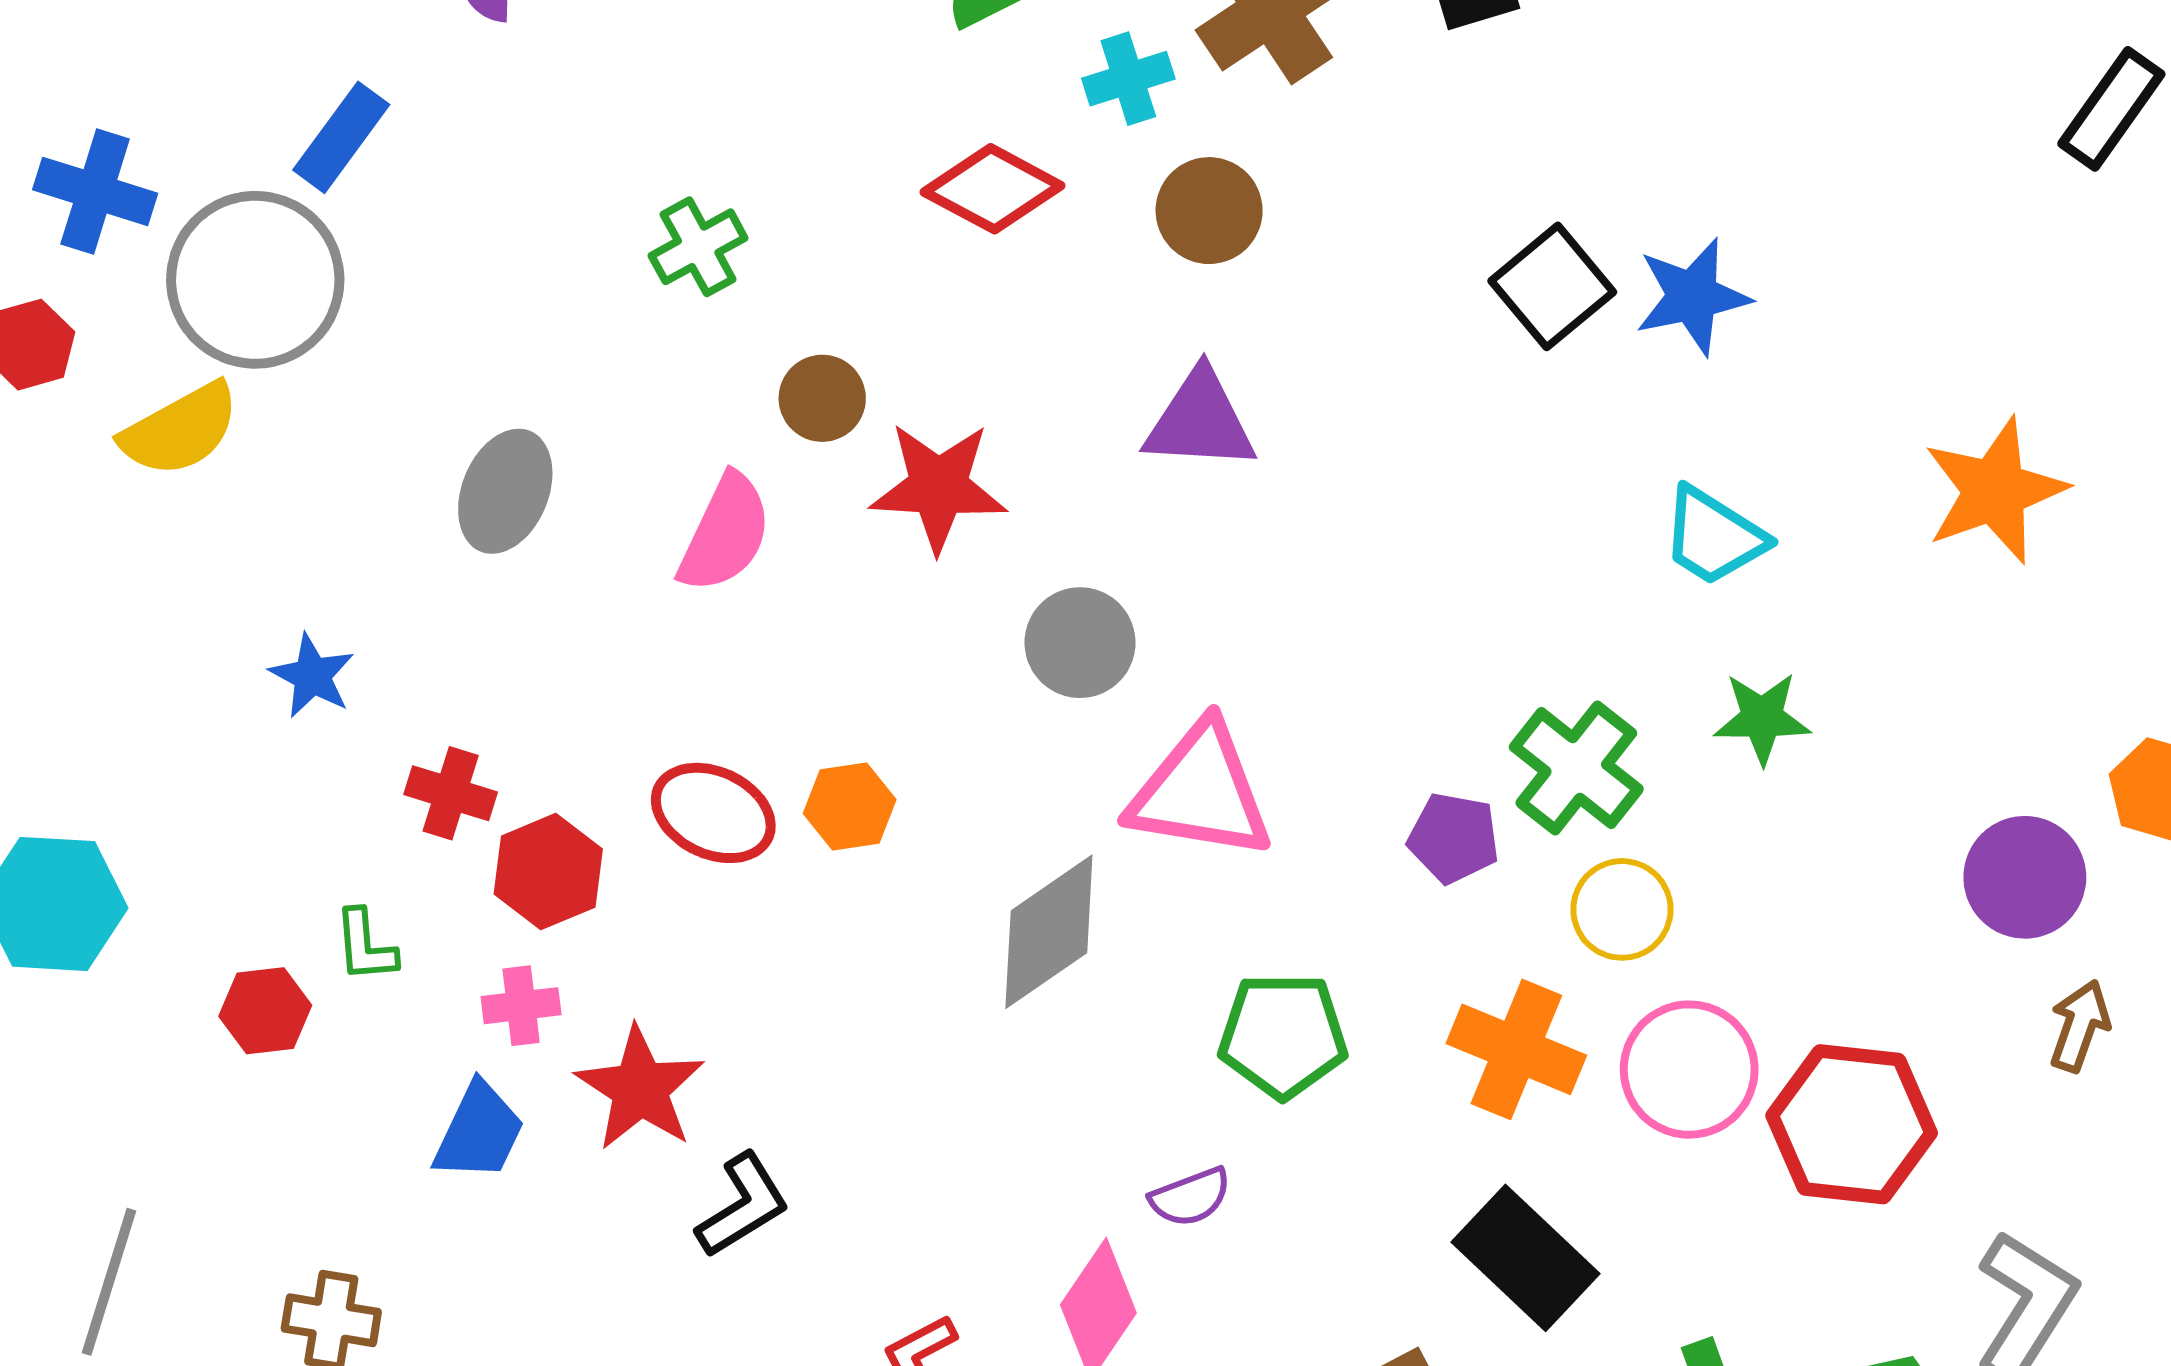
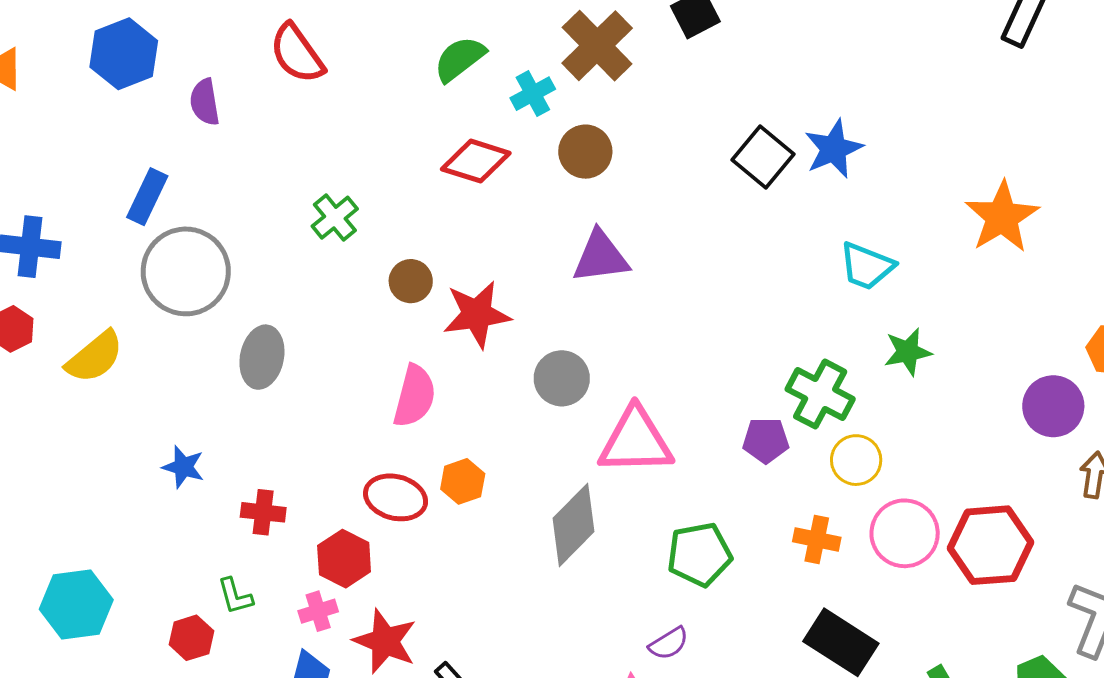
gray circle: (255, 280) -> (186, 271), moved
pink semicircle: (725, 533) -> (415, 396), moved
red hexagon: (548, 872) -> (344, 559), moved
orange cross: (1516, 1049) -> (817, 540), size x0.7

